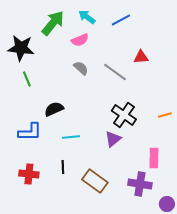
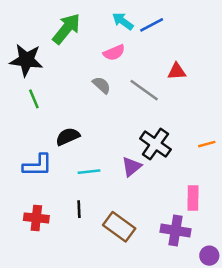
cyan arrow: (87, 17) -> (123, 21), moved
pink semicircle: (80, 40) -> (114, 53), moved
purple triangle: (113, 139) -> (132, 167), moved

